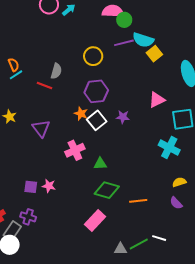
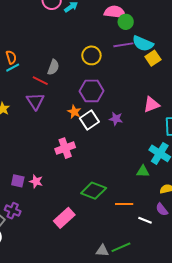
purple triangle: (41, 128) -> (35, 101), moved
green triangle: (100, 164) -> (143, 171), moved
pink rectangle: (95, 220) -> (64, 218), moved
white line: (159, 238) -> (145, 220), moved

